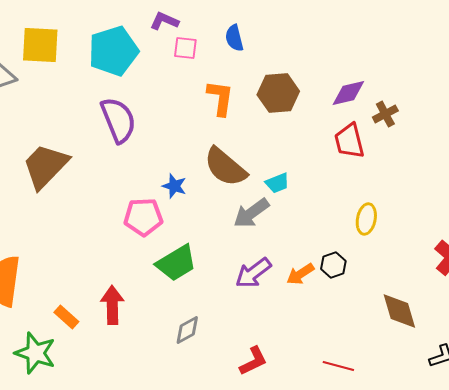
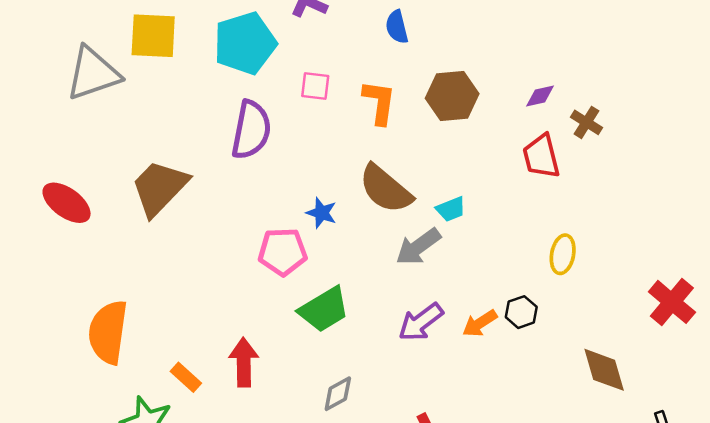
pink square: (185, 48) -> (315, 86), moved
purple diamond: (348, 93) -> (540, 96), size x0.7
brown cross: (385, 114) -> (587, 122), turned -30
purple semicircle: (118, 120) -> (251, 130), turned 33

